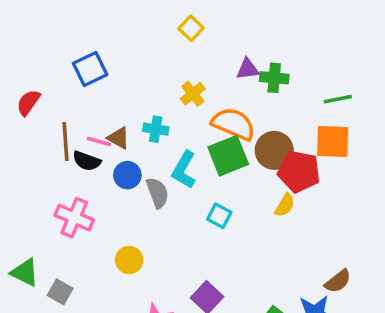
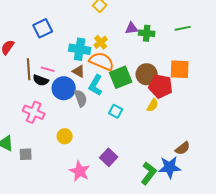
green line: (338, 99) -> (183, 28), moved
orange semicircle: (234, 124) -> (102, 61), moved
cyan cross: (156, 129) -> (80, 49), moved, size x1.5
brown triangle: (119, 138) -> (79, 71), moved
blue circle: (127, 175) -> (64, 88), size x1.5
gray square: (60, 292) -> (26, 154), turned -32

